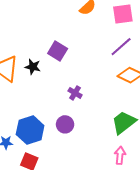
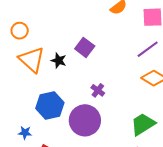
purple circle: (65, 124) -> (85, 120), size x1.8
blue hexagon: (30, 130) -> (50, 106), moved

